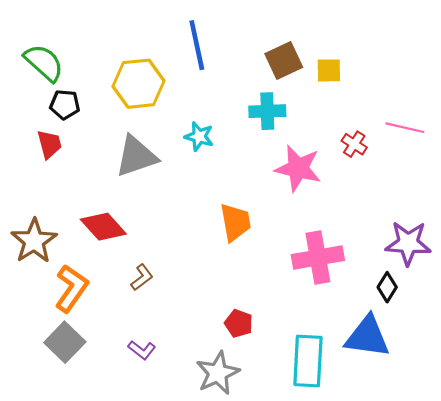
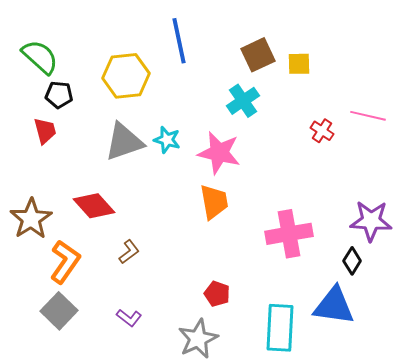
cyan cross: (267, 111) -> (243, 101), turned -32
cyan star: (199, 136) -> (167, 140), moved
pink star: (298, 168) -> (219, 153), moved

